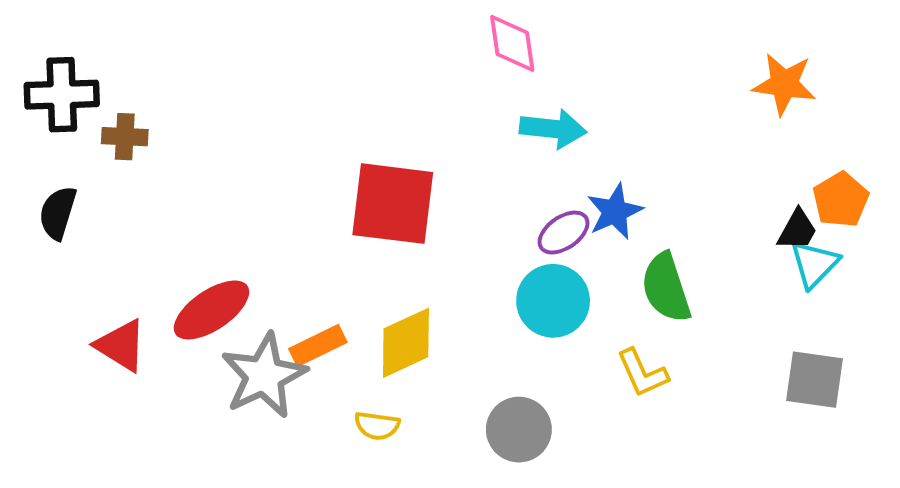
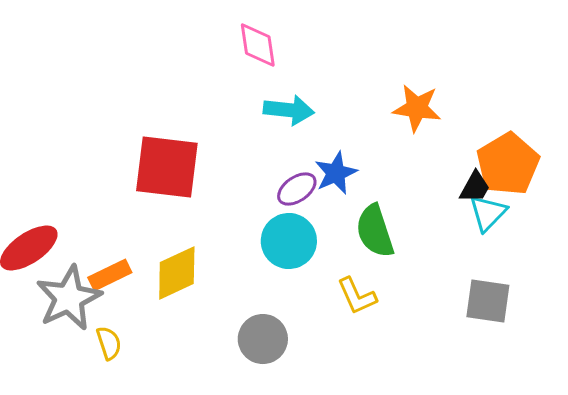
orange star: (784, 84) -> (417, 108), moved
orange pentagon: (841, 200) -> (508, 164), size x1.5
yellow semicircle: (377, 426) -> (109, 343), moved, turned -116

